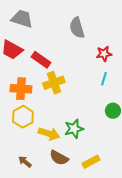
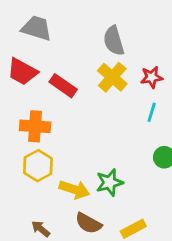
yellow cross: (54, 83) -> (112, 77), moved, turned -30

